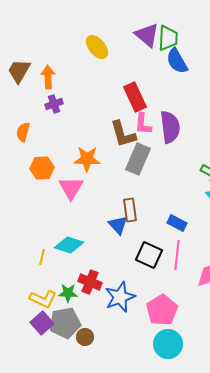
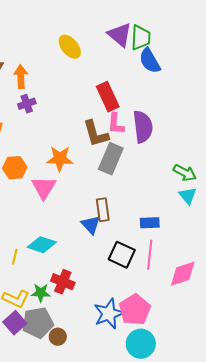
blue rectangle: (177, 223) -> (150, 223), turned -30
blue star: (120, 297) -> (109, 314), moved

